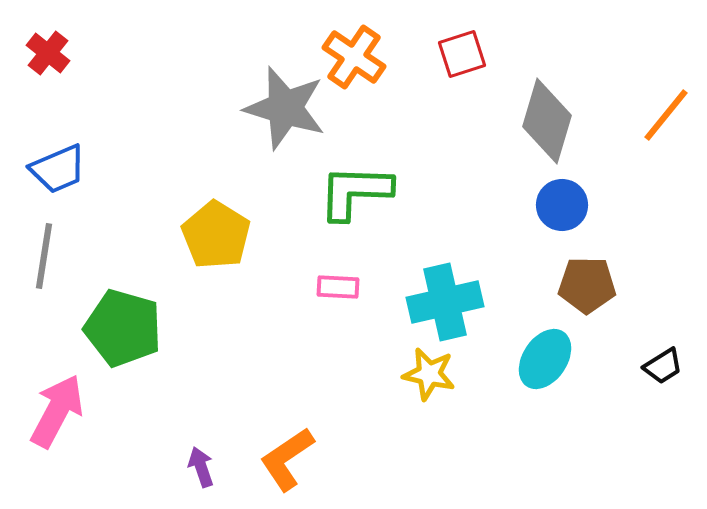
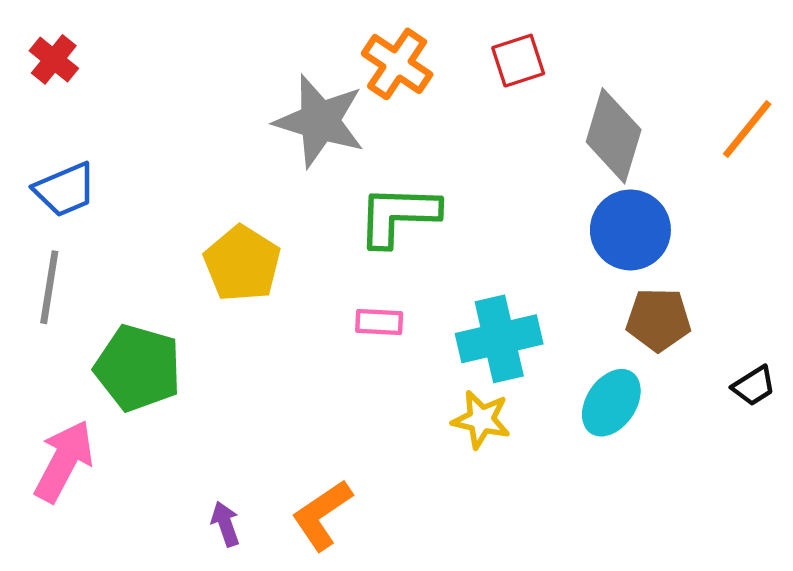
blue circle: (562, 205) -> (630, 230), size x1.4
black trapezoid: (663, 366) -> (754, 386), moved

